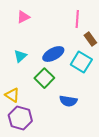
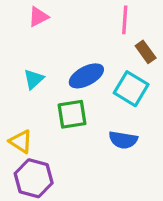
green square: (44, 78) -> (72, 114), turned 36
blue semicircle: (68, 101) -> (123, 140), moved

